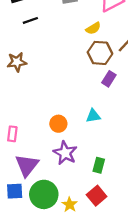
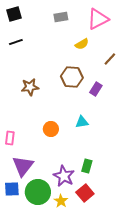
black line: (30, 20) -> (16, 42), moved
brown hexagon: (100, 53) -> (72, 77), moved
brown star: (17, 62) -> (30, 87), moved
purple star: (65, 153) -> (64, 176), moved

